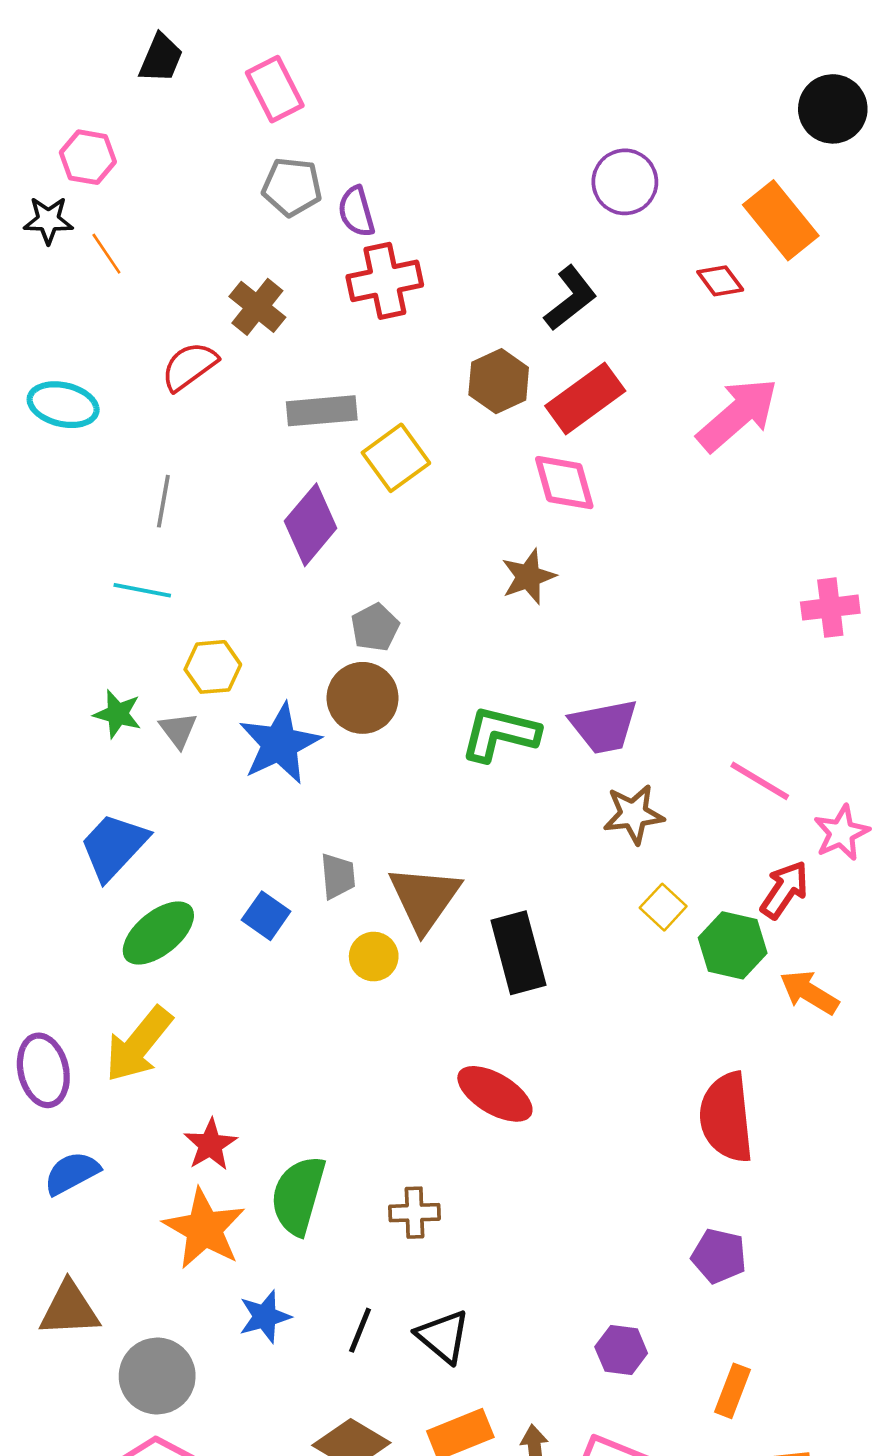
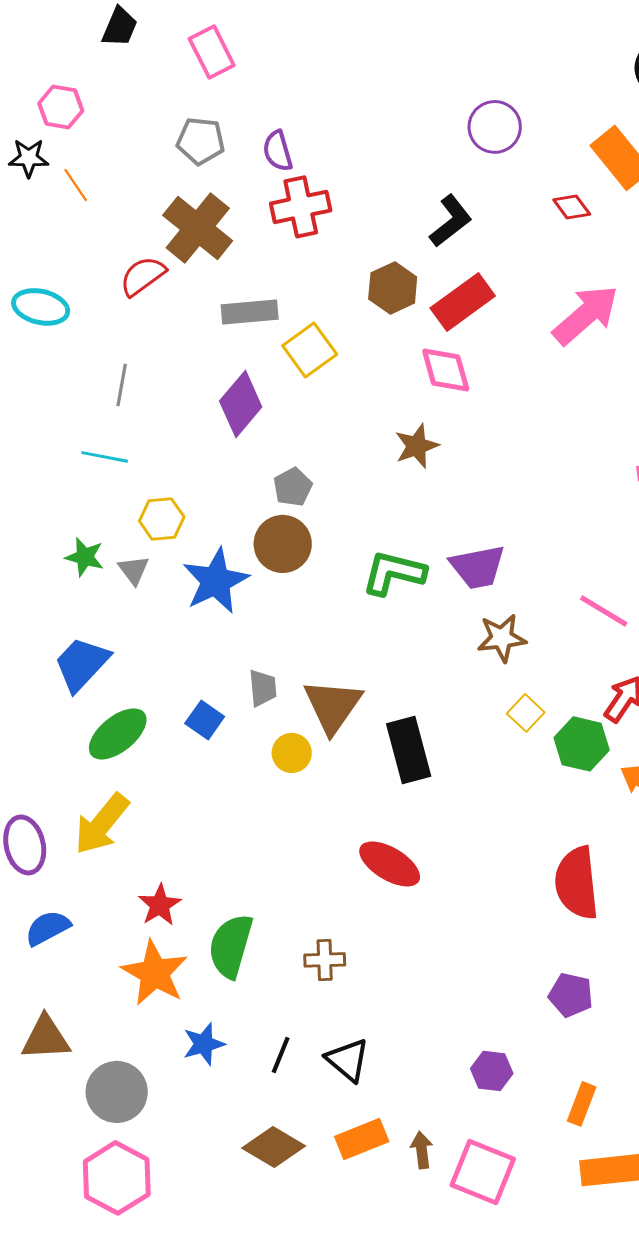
gray pentagon: (292, 187) -> (201, 141), moved
brown cross: (257, 307) -> (198, 228), size x1.5

